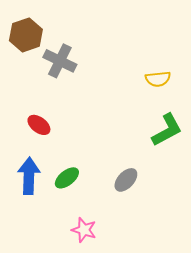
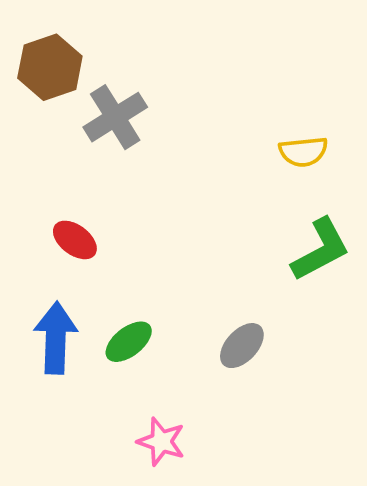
gray cross: (60, 61) -> (115, 117), turned 32

